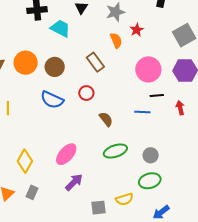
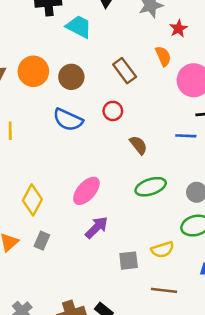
orange semicircle: (116, 40) -> (163, 56), moved

